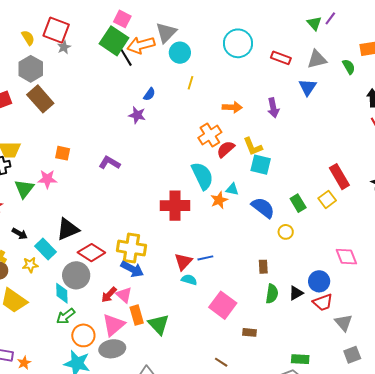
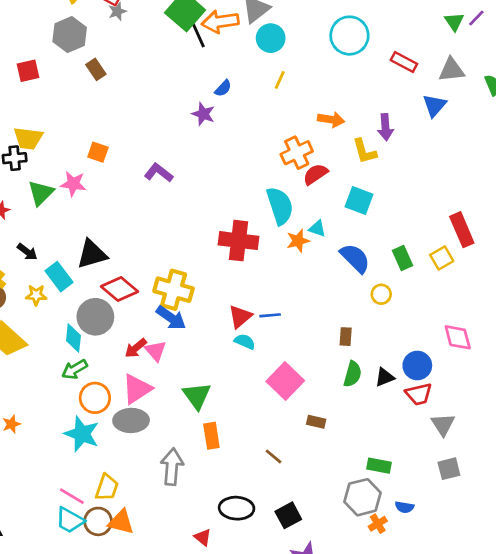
brown rectangle: (40, 99) -> (96, 69), moved, size x0.6
yellow L-shape: (253, 147) -> (365, 151), moved
orange rectangle: (137, 315) -> (211, 436), moved

